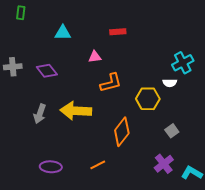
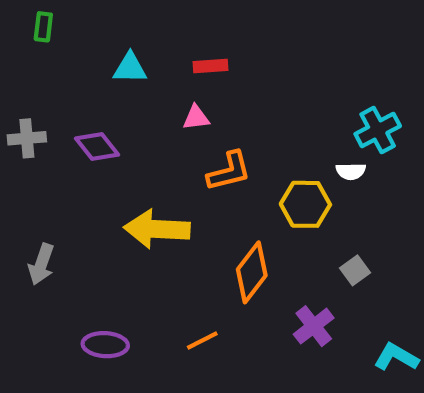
red rectangle: (118, 32) -> (210, 66), moved
gray arrow: (40, 114) -> (41, 264), moved
purple cross: (164, 164) -> (314, 326), moved

